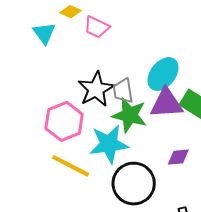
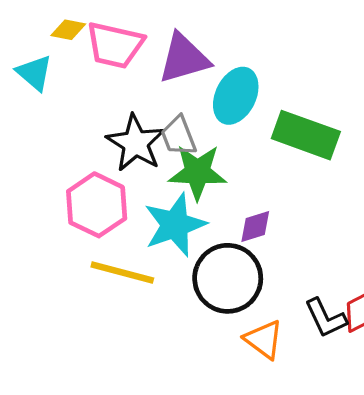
pink trapezoid: (97, 27) -> (115, 45), size x1.4
purple triangle: (166, 103) -> (184, 58), moved
purple diamond: (178, 157) -> (255, 226), moved

